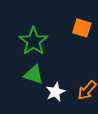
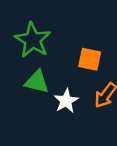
orange square: (82, 28) -> (90, 59), moved

